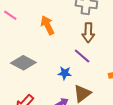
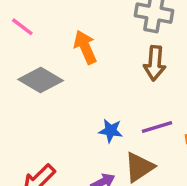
purple line: (82, 56) -> (157, 127), moved, turned -60
gray diamond: (23, 63) -> (41, 80), moved

